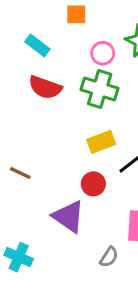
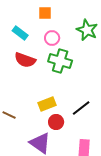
pink circle: (103, 53) -> (52, 38), moved
yellow rectangle: (101, 142) -> (47, 104), moved

